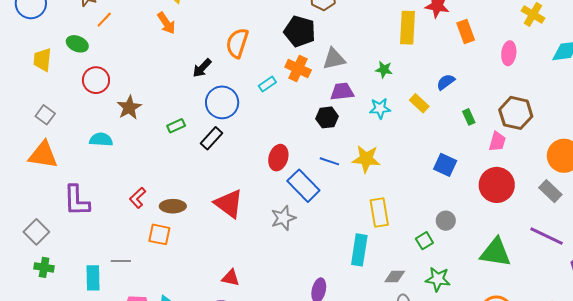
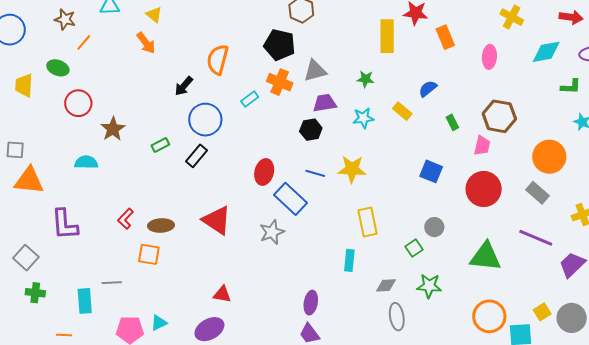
gray square: (45, 115) -> (15, 150), moved, turned -30
cyan rectangle: (359, 250) -> (349, 260), size x0.7

